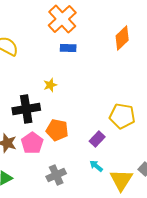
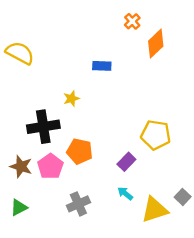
orange cross: (62, 19) -> (132, 21), moved, size x0.5
blue rectangle: (68, 48) -> (102, 66), moved
yellow triangle: (121, 180) -> (155, 210), turned 40

